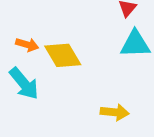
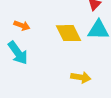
yellow diamond: (63, 55) -> (69, 33), moved

